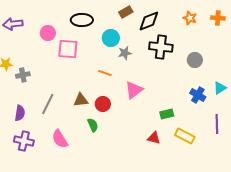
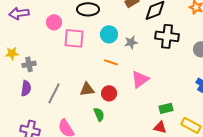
cyan circle: (111, 38) -> (109, 34), moved
purple semicircle: (20, 113) -> (26, 88), moved
green rectangle: (167, 114) -> (166, 108), moved

